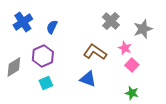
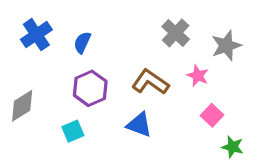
purple hexagon: (43, 56) -> (90, 88), moved
pink square: (132, 65) -> (212, 115), moved
green star: (132, 93) -> (233, 147), moved

